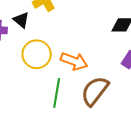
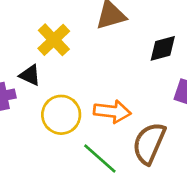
green line: (57, 93) -> (100, 158), turned -44

